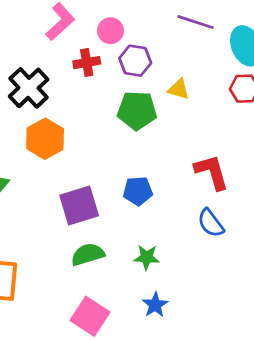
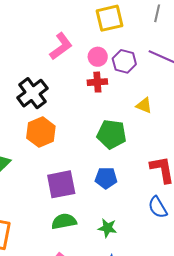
purple hexagon: (135, 61) -> (124, 61), moved
red cross: (87, 63) -> (97, 82), moved
green pentagon: (137, 110) -> (112, 134), moved

